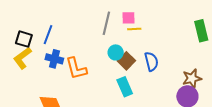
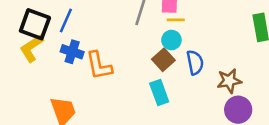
black square: (24, 39) -> (35, 24), size x1.4
cyan circle: (116, 52) -> (171, 40), moved
brown star: (192, 78) -> (229, 81), moved

